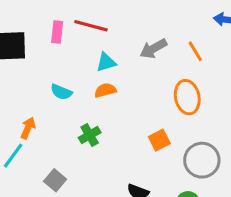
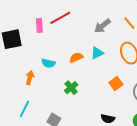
red line: (91, 26) -> (60, 18), turned -35
cyan triangle: (106, 62) -> (97, 53), moved
orange arrow: (28, 128) -> (30, 78), moved

